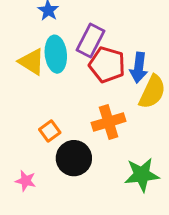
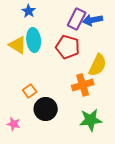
purple rectangle: (90, 41) -> (77, 19), moved
blue arrow: (139, 68) -> (93, 20), moved, turned 72
orange cross: (109, 122) -> (83, 85), moved

